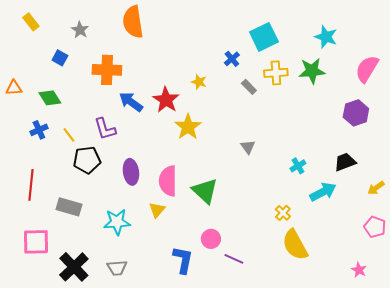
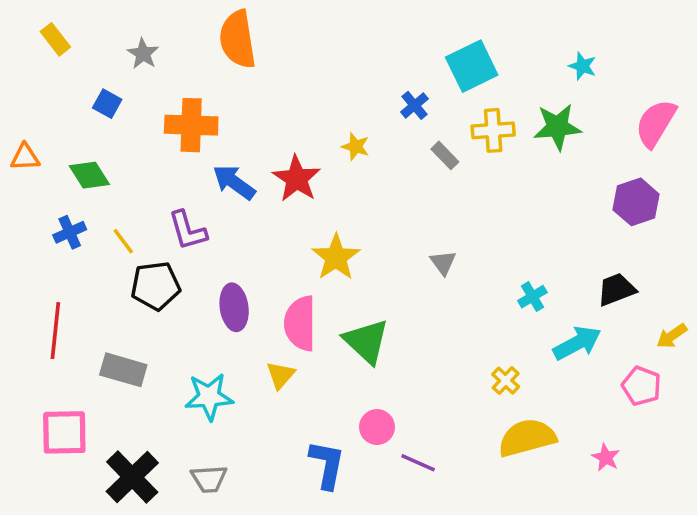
cyan star: (326, 37) -> (582, 66), size x0.7
yellow star: (188, 127) -> (336, 257), moved
pink pentagon: (375, 227) -> (641, 386), moved
yellow semicircle: (295, 245) -> (527, 438), turned 104
pink star: (359, 270) -> (606, 457), moved

